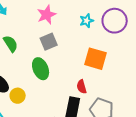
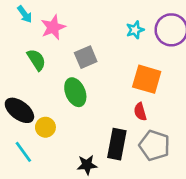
pink star: (47, 15) -> (53, 27), moved
red semicircle: (82, 87) -> (140, 112), moved

